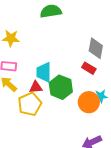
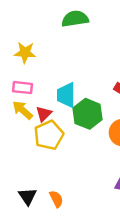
red triangle: (36, 87) -> (44, 114), moved, turned -40

